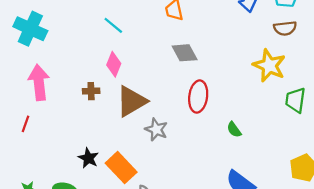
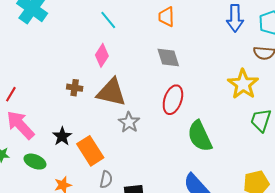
pink arrow: (39, 82) -> (20, 125), moved, turned -48
brown cross: (91, 91) -> (75, 88), moved
brown triangle: (131, 101) -> (111, 92), turned 32
green semicircle: (234, 130) -> (200, 136), size x2.0

